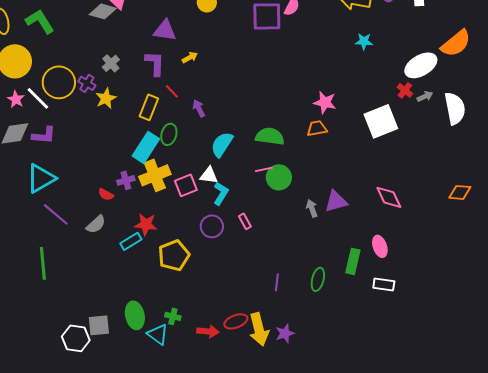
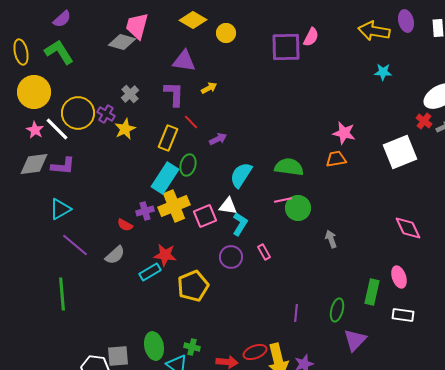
purple arrow: (199, 108) -> (218, 139), turned 90
cyan triangle: (41, 178) -> (60, 209), size x0.7
purple triangle: (336, 201) -> (355, 340), moved, turned -30

